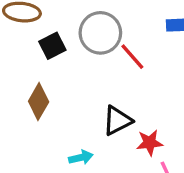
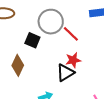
black square: (52, 46) -> (32, 40), moved, turned -35
red star: (150, 143) -> (73, 60), moved

